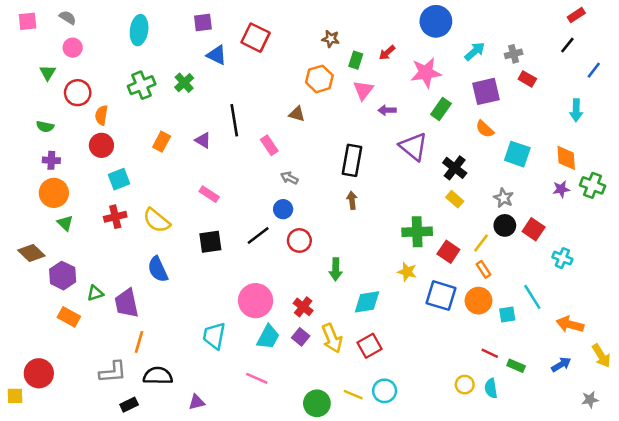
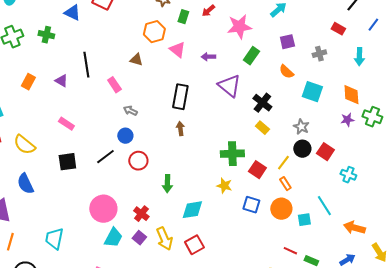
gray cross: (514, 54) -> (319, 54), moved
red rectangle: (527, 79) -> (338, 29), moved
green cross: (184, 83) -> (46, 35), turned -35
pink triangle: (363, 90) -> (177, 50), moved, turned -30
purple square: (486, 91) -> (287, 42), size x0.7
blue square: (441, 296) -> (251, 205), size x0.7
cyan trapezoid: (214, 336) -> (54, 239), moved

